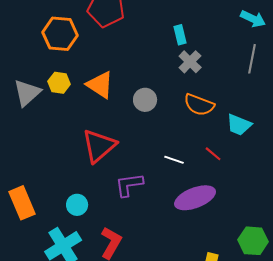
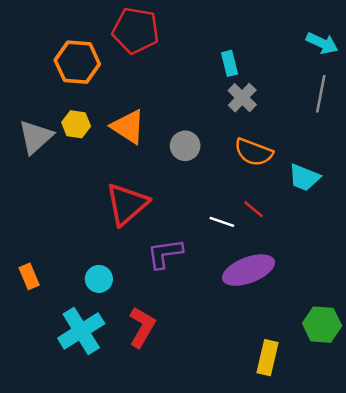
red line: (213, 154) -> (254, 209), moved
orange rectangle: (22, 203) -> (29, 276), size x0.6

